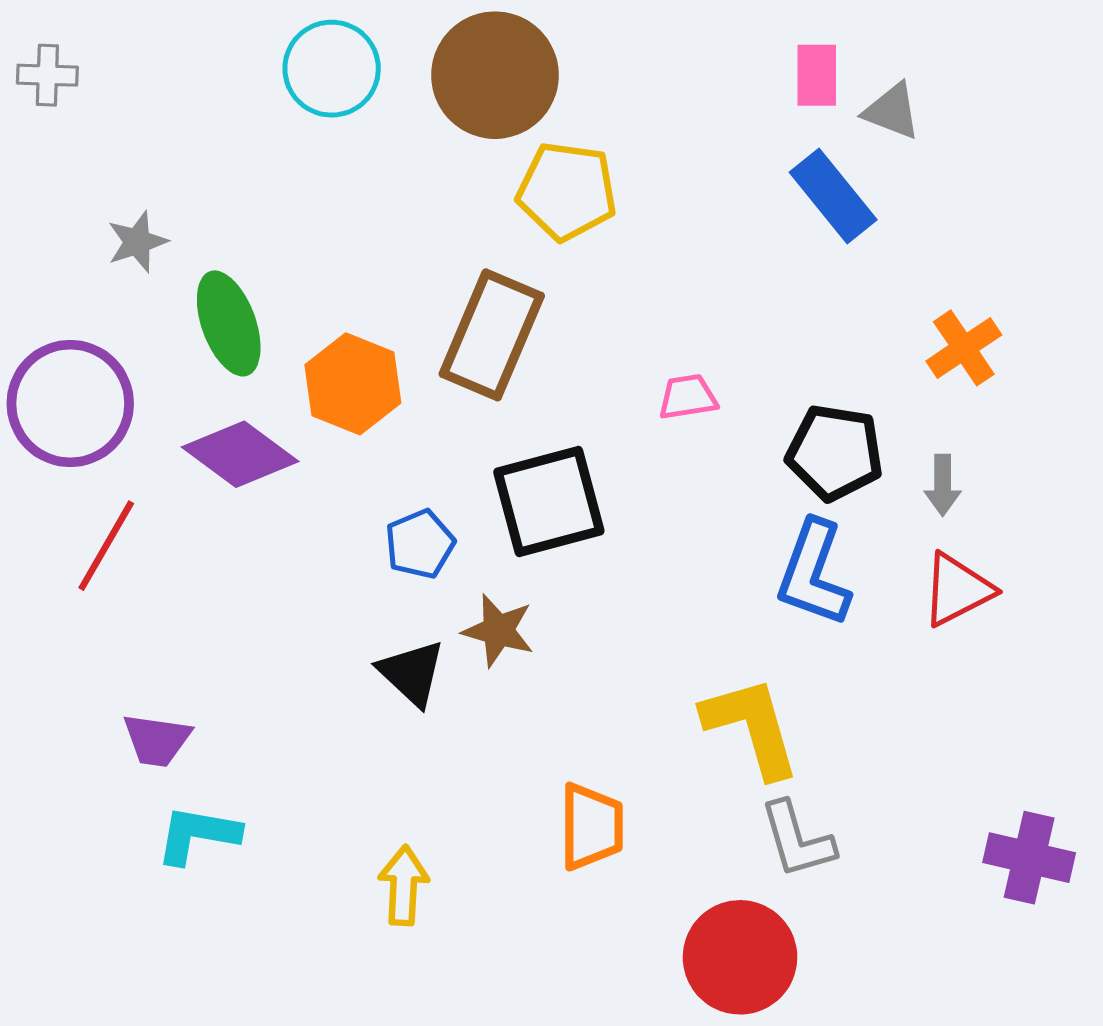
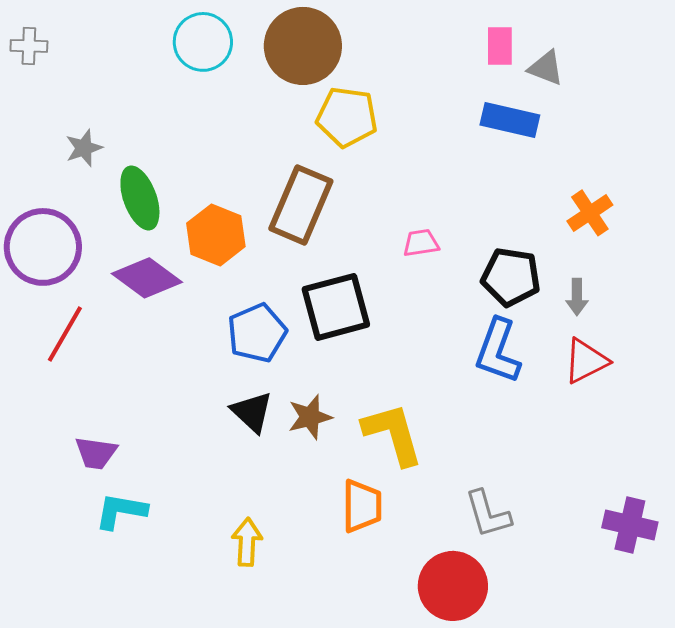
blue rectangle: (833, 196) -> (510, 120), turned -38
blue pentagon: (420, 544) -> (257, 333), size x1.4
brown star: (498, 631) -> (310, 417), moved, turned -30
yellow L-shape: (751, 727) -> (393, 434), moved

